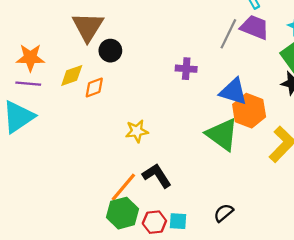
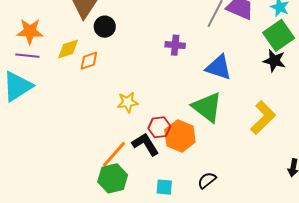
orange hexagon: (249, 111) -> (180, 136), moved
red hexagon: (154, 222) -> (159, 127), moved

